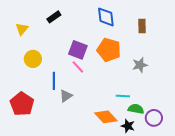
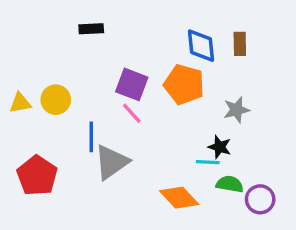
black rectangle: (54, 17) -> (91, 29), turned 32
blue diamond: (106, 17) -> (201, 46), moved
yellow triangle: (22, 29) -> (20, 103), moved, turned 40
gray triangle: (66, 96) -> (111, 162), size x1.6
black star: (128, 126) -> (220, 147), moved

